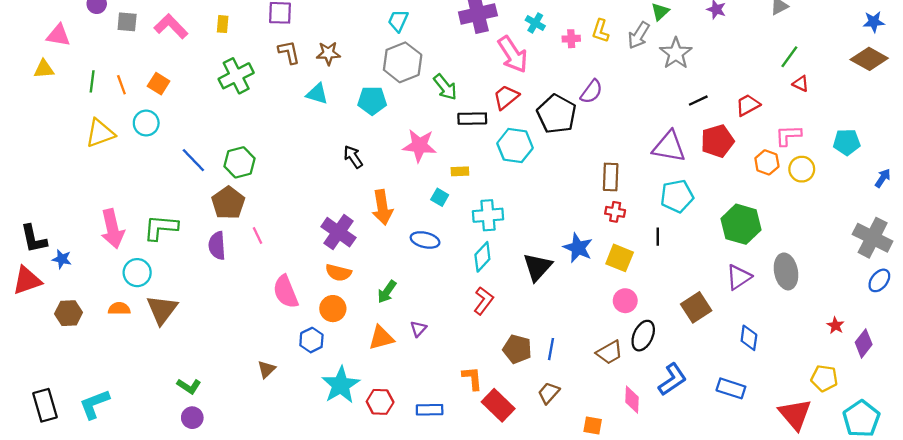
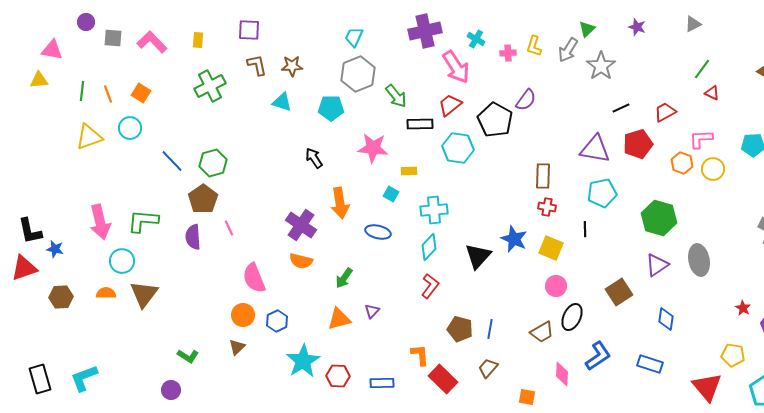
orange circle: (333, 309) -> (243, 315), moved
green L-shape: (189, 386) -> (188, 356), moved

